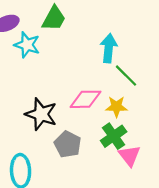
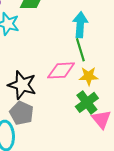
green line: (126, 76) -> (80, 50), moved, turned 30
gray pentagon: (68, 144) -> (22, 113), moved

